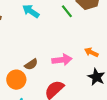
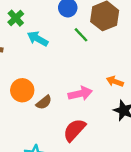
orange circle: (16, 80) -> (22, 90), moved

